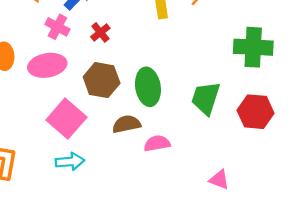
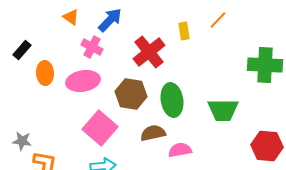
red cross: (100, 32) -> (149, 52), moved, size x1.8
green trapezoid: (206, 98) -> (223, 110), turned -108
red hexagon: (255, 112) -> (267, 146), moved

